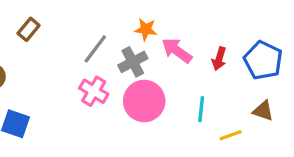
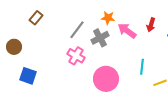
red arrow: (219, 59) -> (151, 25), moved
pink circle: (144, 101) -> (106, 79), moved

